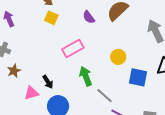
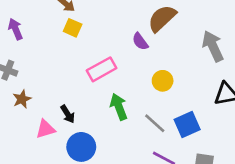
purple semicircle: (89, 17) -> (140, 41), moved
blue square: (138, 77) -> (187, 124), moved, turned -36
gray line: (105, 96) -> (155, 123), moved

